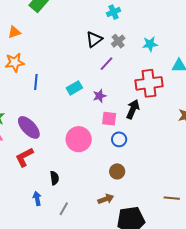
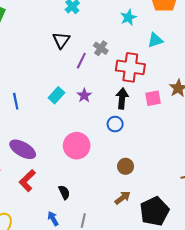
gray cross: (118, 41) -> (101, 48), moved
cyan star: (150, 44) -> (128, 17), moved
red cross: (149, 83) -> (130, 67), turned 32
pink square: (109, 119) -> (153, 98), moved
blue circle: (119, 139) -> (115, 124), moved

